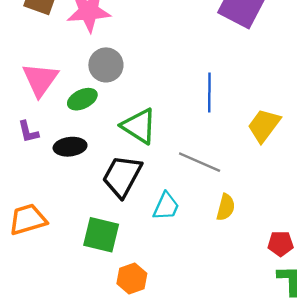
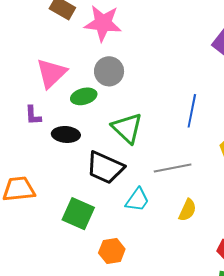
gray line: (200, 162) -> (173, 168), turned -45
black trapezoid: (122, 176) -> (105, 168), turned -105
orange hexagon: (132, 278) -> (112, 251), moved

